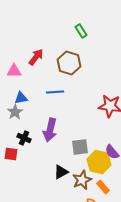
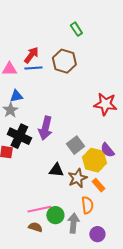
blue line: (55, 92) -> (33, 68), moved
black cross: (24, 138) -> (19, 136), size x1.6
gray square: (80, 147) -> (75, 145), turned -30
black triangle: (61, 172) -> (56, 170), turned 35

